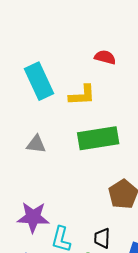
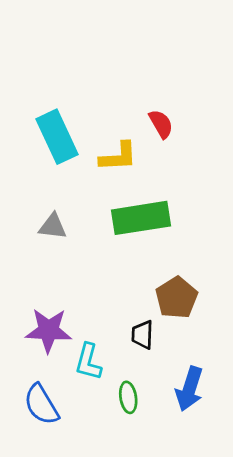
red semicircle: (105, 57) -> (161, 124), moved, turned 45
black trapezoid: (102, 238) -> (142, 335), moved

